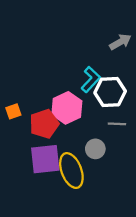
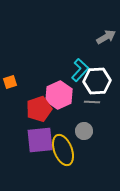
orange square: (13, 111) -> (10, 82), moved
gray line: (117, 124) -> (92, 102), moved

